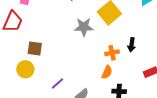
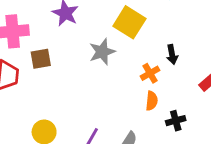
brown square: (35, 48) -> (41, 59), moved

